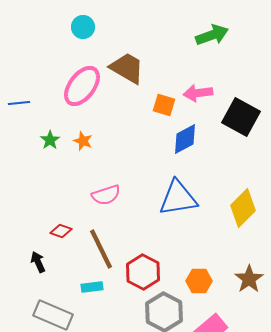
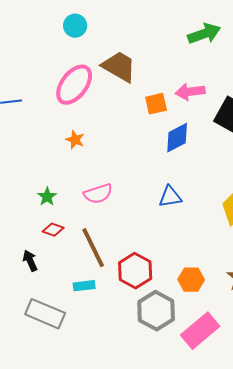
orange square: (164, 105) -> (156, 104), turned -30
green star: (50, 140) -> (47, 197), moved
blue triangle: (178, 198) -> (170, 197), size x0.6

